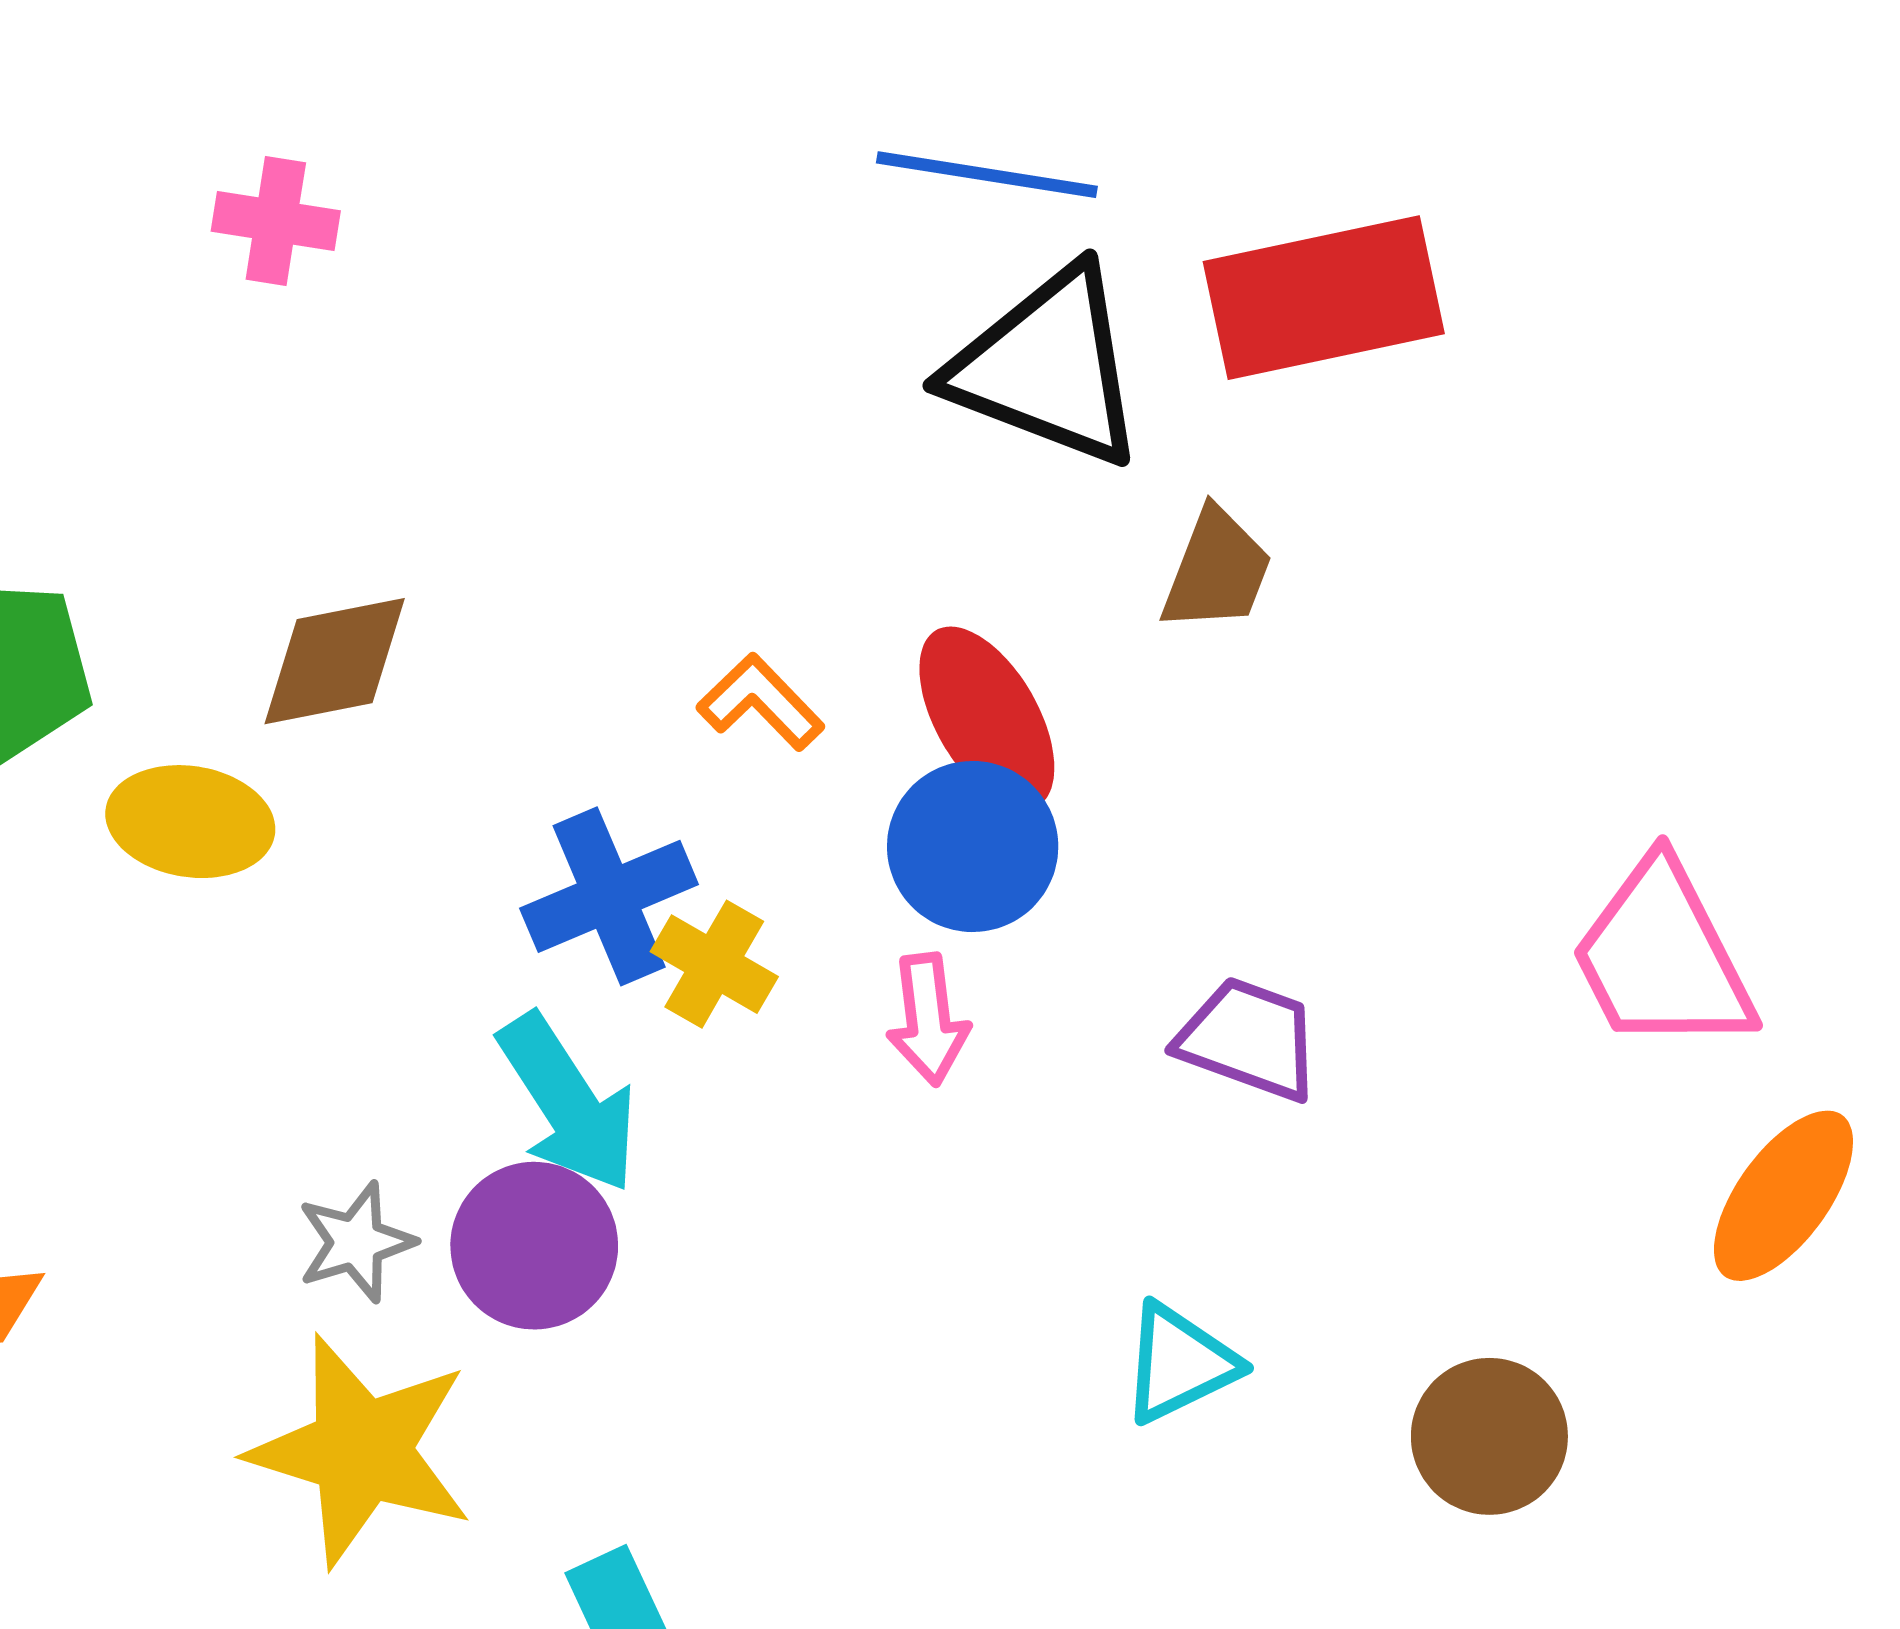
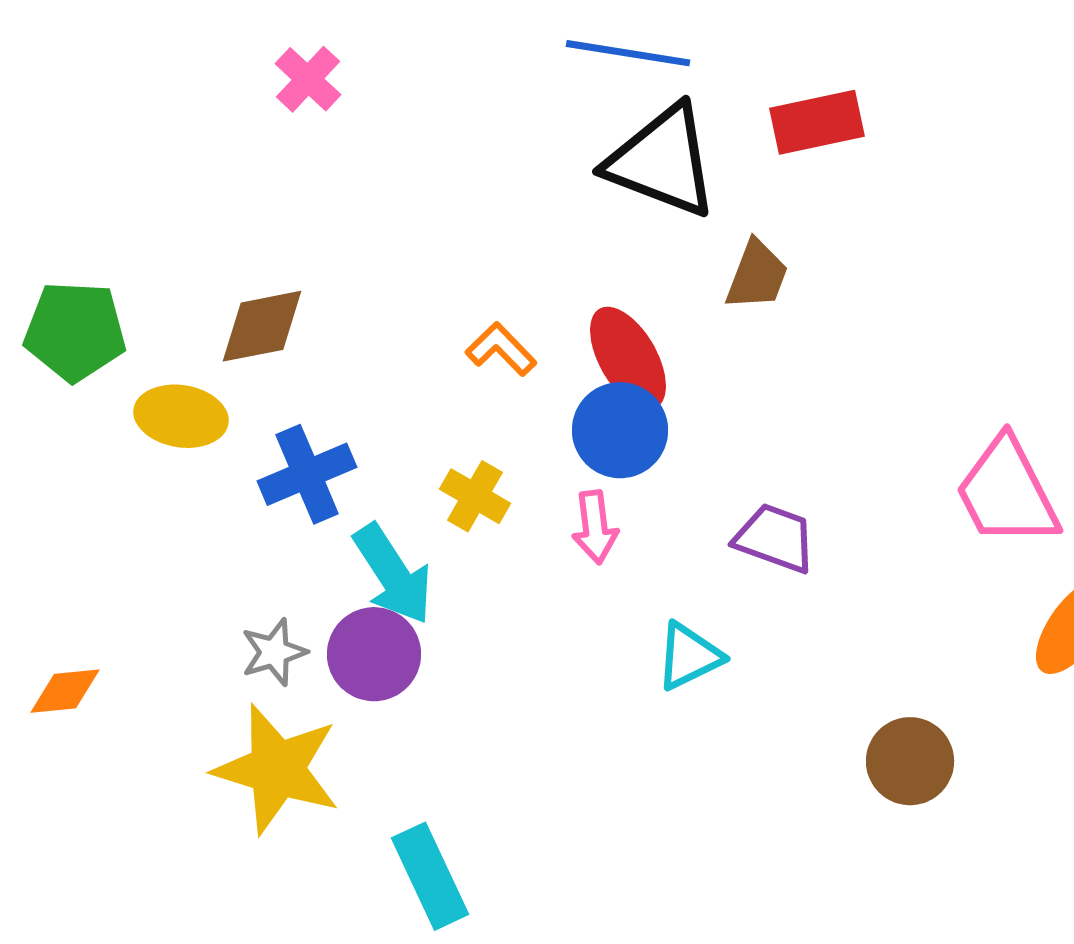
pink cross: (276, 221) -> (308, 79), moved, turned 34
red rectangle: (1324, 298) -> (817, 122), size x0.7
blue cross: (609, 896) -> (307, 474), moved
cyan triangle: (1179, 1363) -> (689, 656), moved

